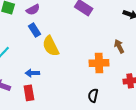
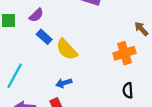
blue arrow: (32, 73) -> (64, 83), moved

